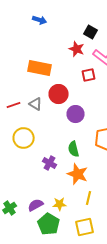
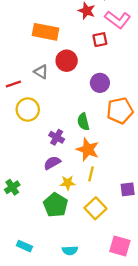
red line: (14, 105) -> (13, 84), moved
purple circle: (76, 114) -> (100, 83), moved
yellow line: (89, 198) -> (91, 174), moved
purple semicircle: (36, 205) -> (52, 163), moved
yellow square: (85, 227) -> (95, 208), turned -30

